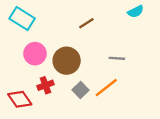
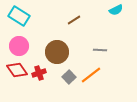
pink circle: (35, 54) -> (19, 46), moved
red diamond: (20, 99) -> (17, 70), moved

